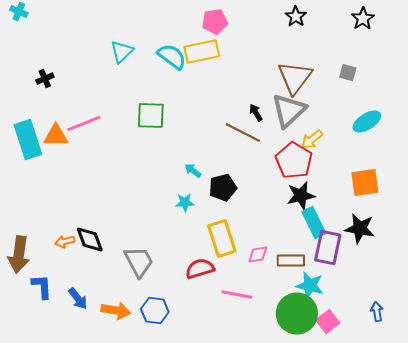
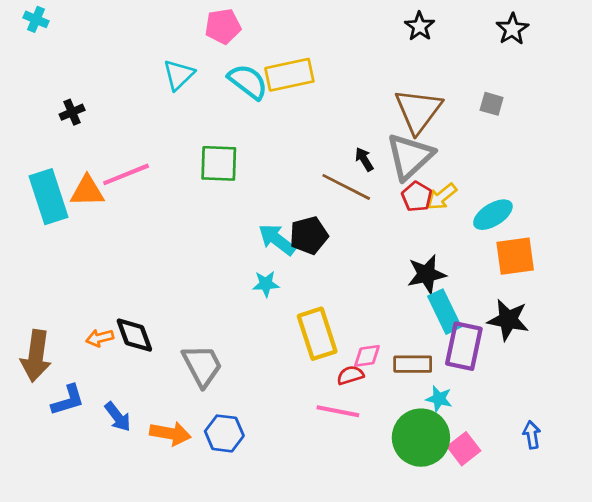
pink pentagon: (215, 22) -> (223, 26), moved
cyan ellipse: (367, 122) -> (493, 215), moved
red pentagon: (294, 161) -> (417, 197), moved, size x0.6
cyan arrow: (193, 171) -> (277, 240), size x1.6
black pentagon: (223, 188) -> (309, 235), moved
red semicircle: (200, 269) -> (350, 375), moved, size x0.7
cyan star: (310, 286) -> (439, 399), size x0.7
blue L-shape: (42, 287) -> (68, 400), turned 76

